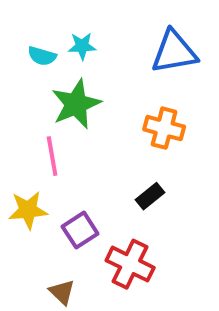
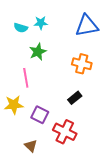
green star: (76, 104) -> (38, 52), size x0.7
purple square: (80, 230) -> (40, 115), turned -30

